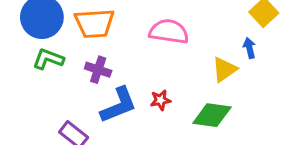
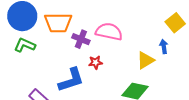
purple cross: (98, 70) -> (81, 39), moved
red star: (160, 100) -> (95, 62), moved

